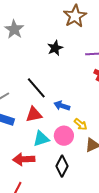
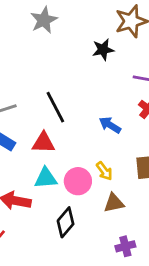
black star: (55, 48) -> (103, 50), moved
blue arrow: (62, 106) -> (110, 125), moved

